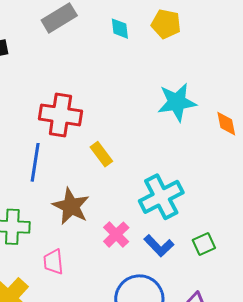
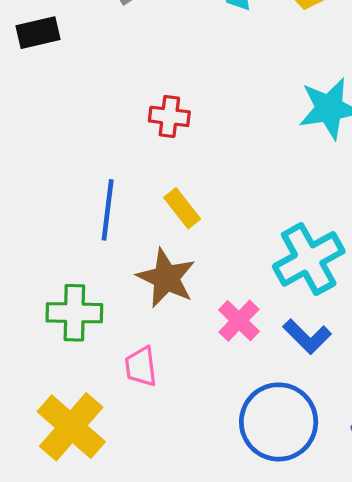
red cross: (60, 115) -> (169, 116), moved, size x0.6
yellow rectangle: (101, 154) -> (182, 208), moved

